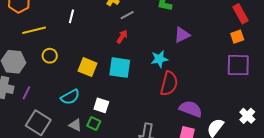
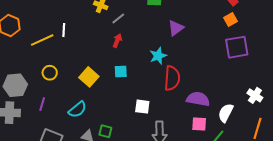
yellow line: (34, 30) -> (42, 40), moved
yellow square: (88, 67) -> (89, 77), turned 30
cyan square: (120, 68) -> (121, 72), size x0.6
purple line: (26, 93) -> (42, 104), moved
white square: (101, 105) -> (142, 107), moved

